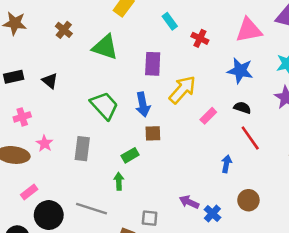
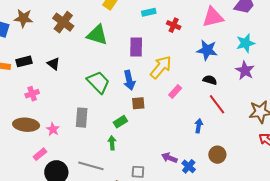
cyan rectangle: (170, 21) -> (149, 12), turned -64
brown cross: (64, 30) -> (63, 22), size x1.5
pink rectangle: (208, 116) -> (175, 92), moved
pink star: (45, 143) -> (53, 129), moved

